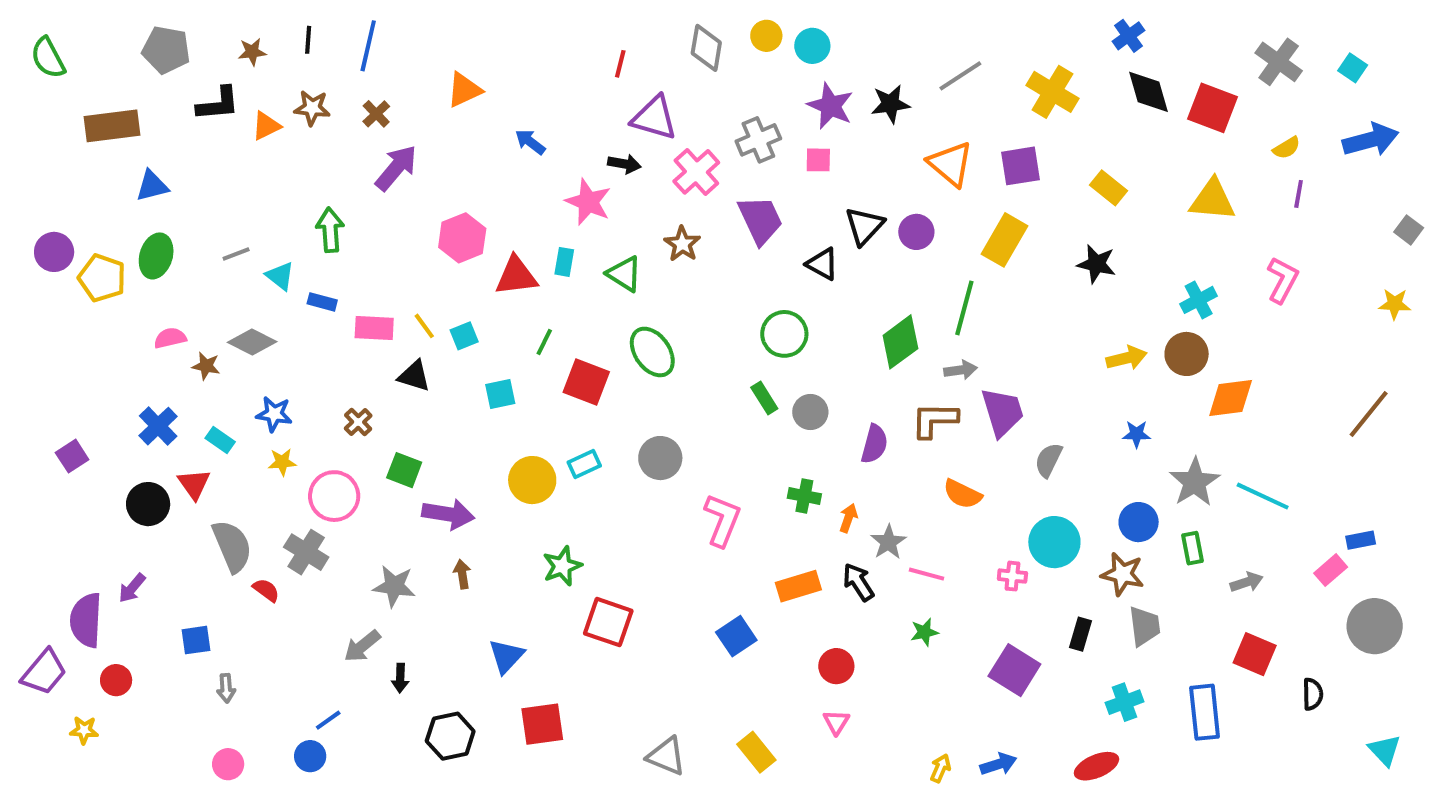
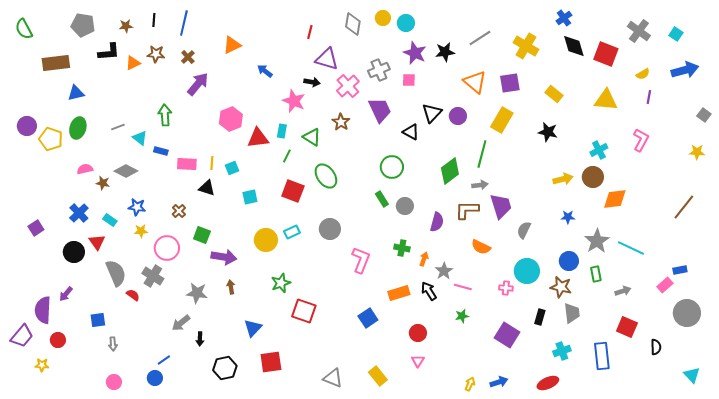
yellow line: (424, 326) -> (212, 163), turned 40
green line: (544, 342) -> (287, 156), moved

